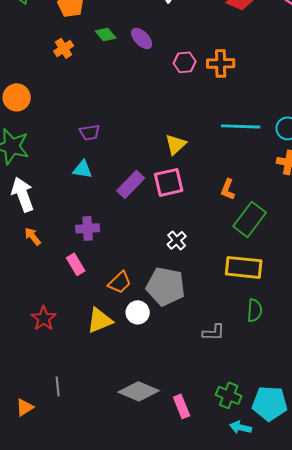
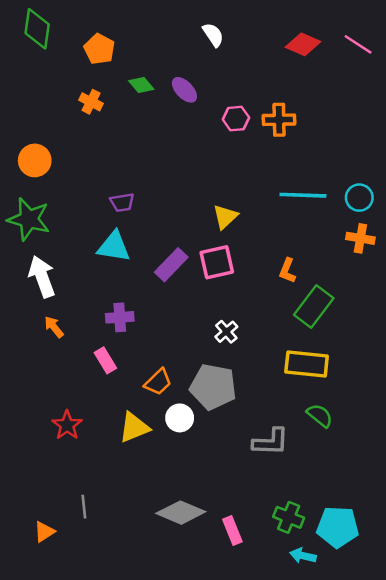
orange cross: (64, 48) -> (91, 102), turned -30
cyan triangle: (83, 169) -> (114, 247), size x1.4
green semicircle: (255, 310) -> (320, 416), turned -55
gray L-shape: (214, 332) -> (271, 442), size x1.4

